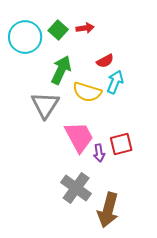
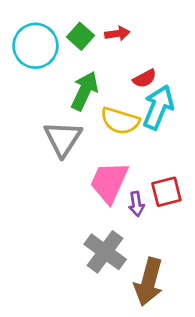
cyan arrow: (115, 82) -> (158, 107), size x1.4
pink trapezoid: (79, 137) -> (109, 182), turned -128

